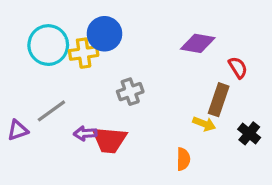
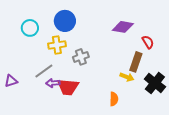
cyan circle: (48, 45) -> (30, 28), size x0.7
yellow cross: (84, 53) -> (57, 45), moved
gray line: (51, 111) -> (44, 71), moved
black cross: (249, 133) -> (155, 83), size x1.5

